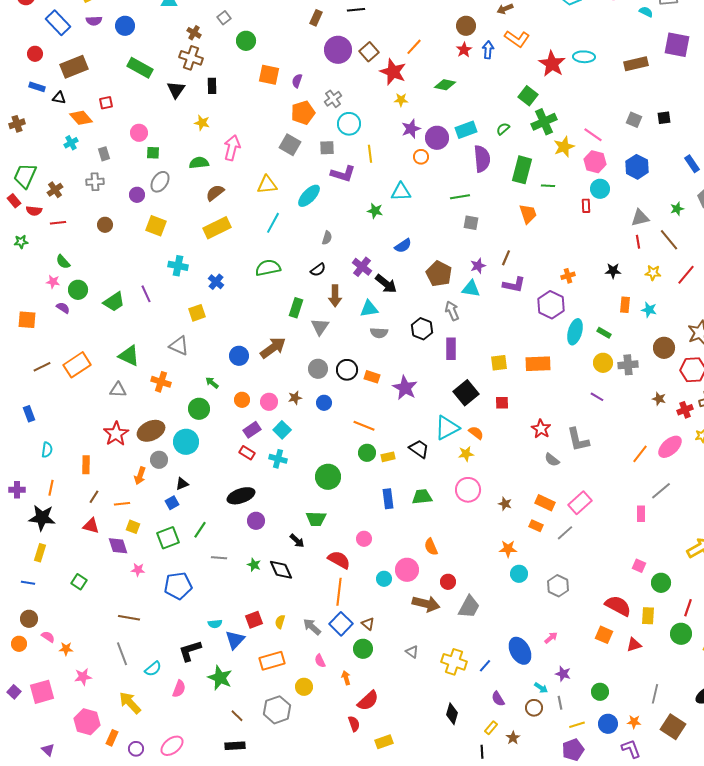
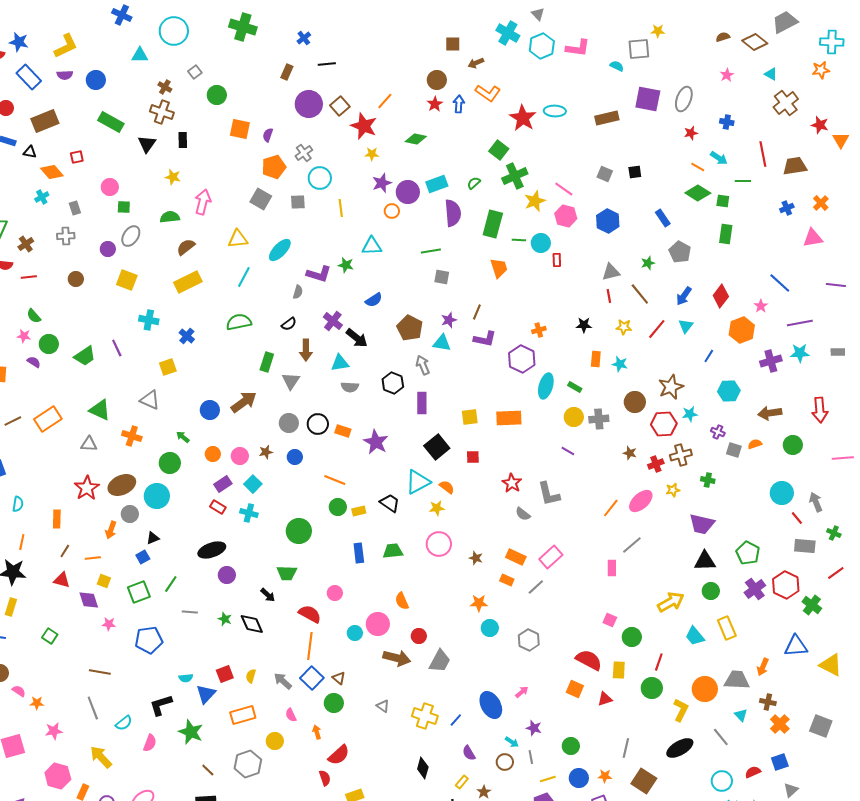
purple L-shape: (343, 174) -> (319, 274), moved
cyan circle: (600, 189) -> (541, 243), moved

